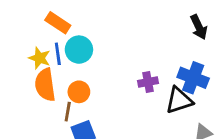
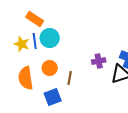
orange semicircle: (45, 85) -> (26, 78), moved
brown line: (68, 112) -> (70, 78), moved

